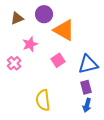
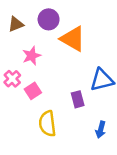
pink square: (58, 60) -> (33, 91), moved
purple rectangle: (86, 87) -> (78, 99), moved

